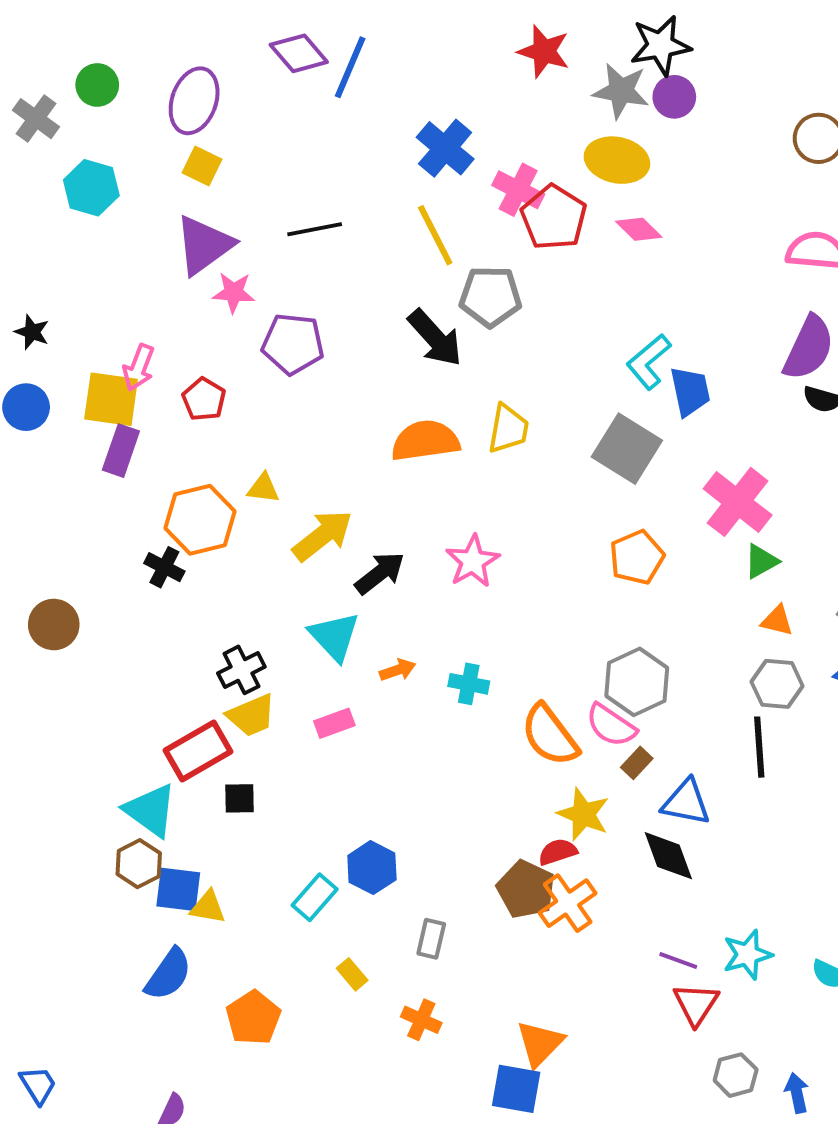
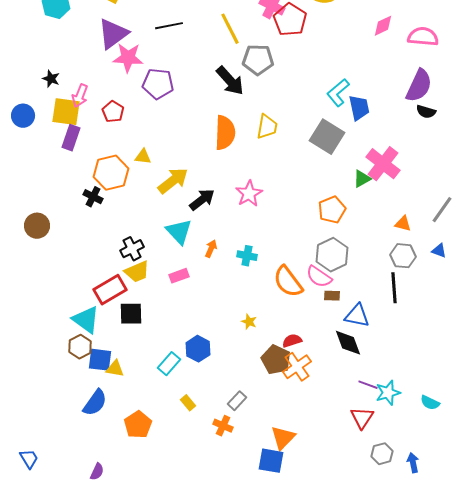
pink diamond: (639, 229) -> (383, 26), moved, turned -70
pink star: (234, 292) -> (128, 58), size x1.4
black star: (32, 332) -> (51, 79), moved
orange semicircle: (425, 441) -> (225, 133), turned 100
orange pentagon: (637, 557) -> (332, 210), moved
green triangle: (761, 561) -> (362, 179), moved
orange arrow: (398, 670) -> (211, 249), turned -48
brown rectangle: (637, 763) -> (332, 296), turned 49
black square: (240, 798) -> (131, 314), size x1.4
yellow star: (583, 814) -> (249, 322), moved, size x0.6
gray rectangle: (431, 939) -> (237, 401), moved, turned 30
purple line: (678, 960) -> (368, 385), moved

